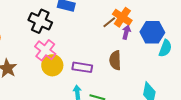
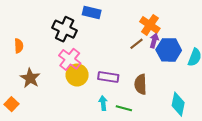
brown line: (109, 22) -> (136, 44), moved
blue hexagon: (152, 32) -> (169, 50), moved
brown semicircle: (115, 60) -> (141, 84), moved

